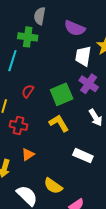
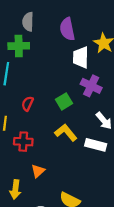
purple semicircle: (75, 28) -> (67, 29), turned 65
green square: (62, 94) -> (64, 101), size x0.7
white rectangle: (83, 156) -> (96, 145), moved

